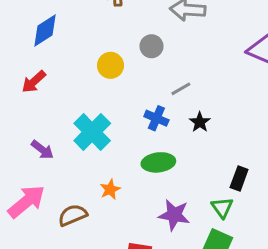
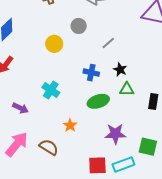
gray line: (181, 89) -> (108, 43), moved
cyan cross: (92, 132) -> (51, 90), size x0.7
green triangle: (222, 208) -> (127, 89), moved, turned -42
brown semicircle: (73, 215) -> (49, 147), turned 66

